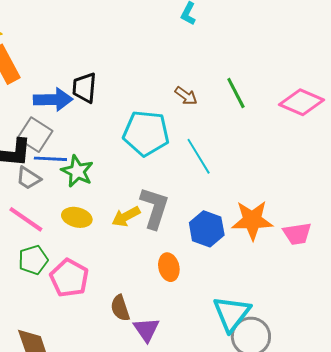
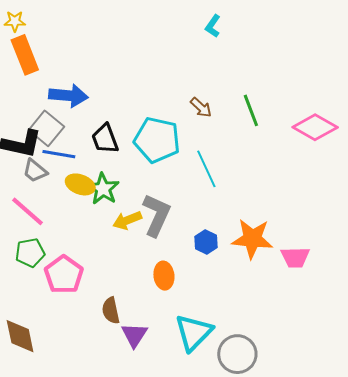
black trapezoid: (84, 88) -> (105, 139), moved, turned -32
green star: (77, 171) -> (103, 189), moved
yellow ellipse: (77, 217) -> (80, 184), moved
blue hexagon: (207, 229) -> (206, 242), size x0.7
cyan triangle: (232, 314) -> (194, 332), moved

